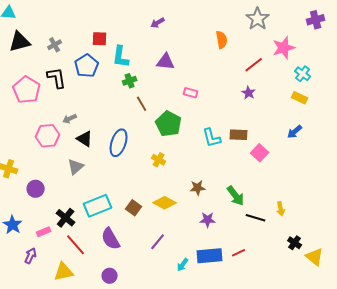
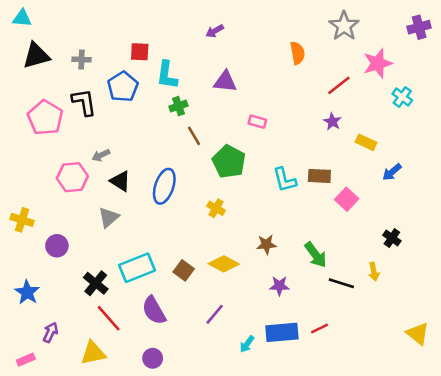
gray cross: (55, 45) -> (81, 60), turned 32
yellow rectangle: (300, 98) -> (366, 142), moved
pink rectangle: (44, 232) -> (26, 360), moved
black cross: (295, 243) -> (392, 238), moved

